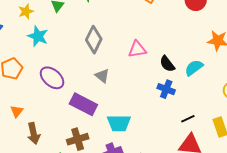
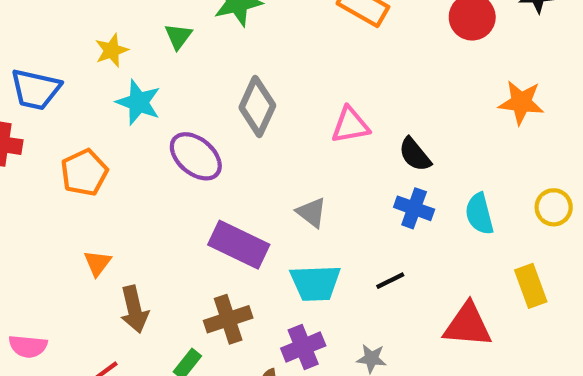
cyan semicircle: (194, 68) -> (479, 214), moved, turned -66
gray triangle: (102, 76) -> (311, 213), moved
purple ellipse: (52, 78) -> (196, 156), moved
black line: (188, 119) -> (390, 281), moved

